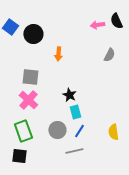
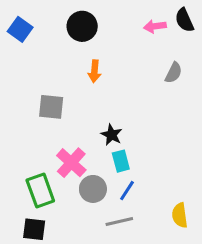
black circle: (33, 34) -> (82, 26), moved
pink cross: (28, 100) -> (71, 163), moved
yellow semicircle: (113, 132) -> (180, 215), moved

